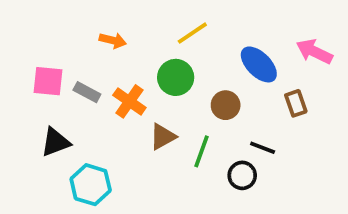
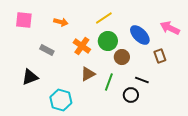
green circle: (176, 77) -> (108, 41), moved
pink square: (48, 81) -> (24, 20), moved
orange cross: (129, 101) -> (82, 46), moved
cyan hexagon: (91, 185) -> (61, 100), moved

